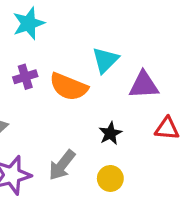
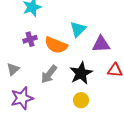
black star: (110, 133) -> (81, 73), size x1.6
gray arrow: (62, 165) -> (49, 74), moved

